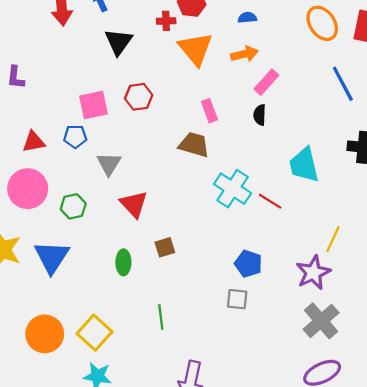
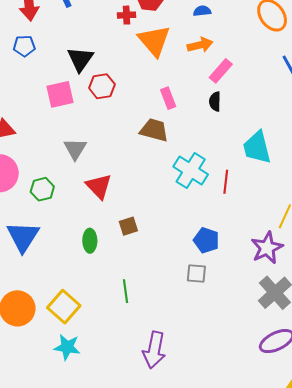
black triangle: (119, 42) -> (80, 59), moved
blue pentagon: (75, 136) -> (24, 46), moved
red line: (270, 201) -> (226, 182), turned 65

